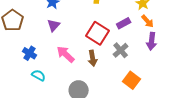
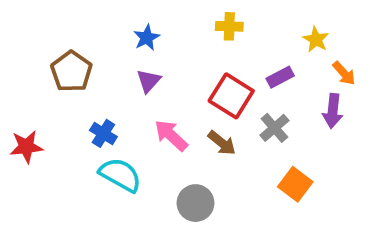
orange arrow: (148, 21) -> (344, 73), moved
brown arrow: (93, 58) -> (222, 143), turned -42
cyan semicircle: (39, 75) -> (120, 175), size x1.6

